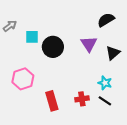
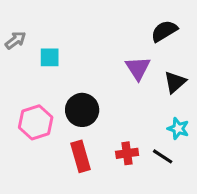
black circle: (53, 47) -> (82, 110), moved
cyan star: (105, 83) -> (178, 129), moved

